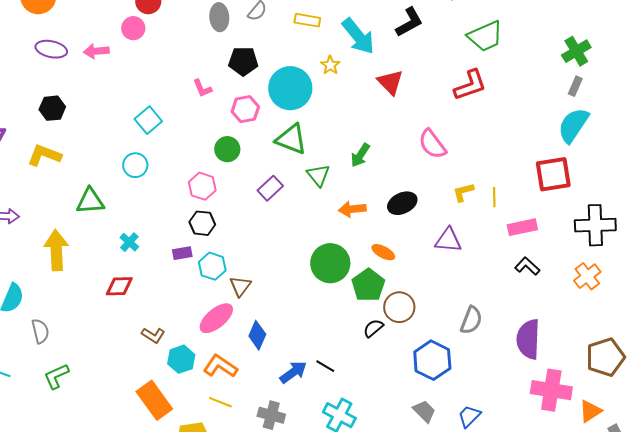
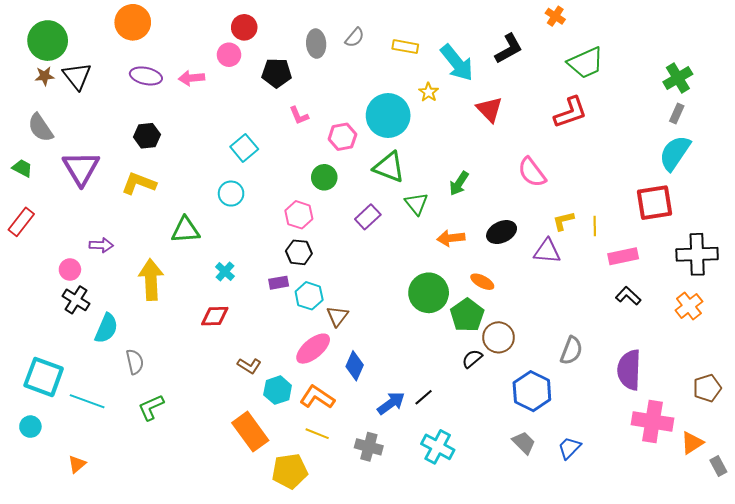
black pentagon: (243, 61) -> (277, 73), moved
purple triangle: (448, 240) -> (547, 251), moved
brown pentagon: (605, 357) -> (707, 388), size x0.7
black line: (325, 366) -> (424, 397), turned -72

